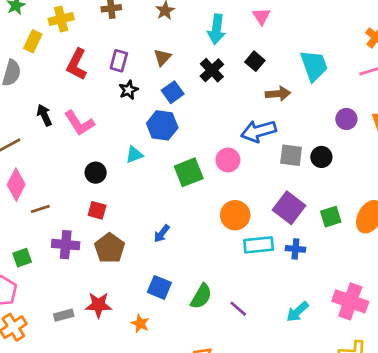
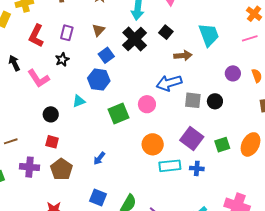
black cross: (212, 70) -> (135, 39), size x1.4
black star: (128, 90) -> (62, 59), moved
black arrow: (44, 115) -> (14, 63), moved

